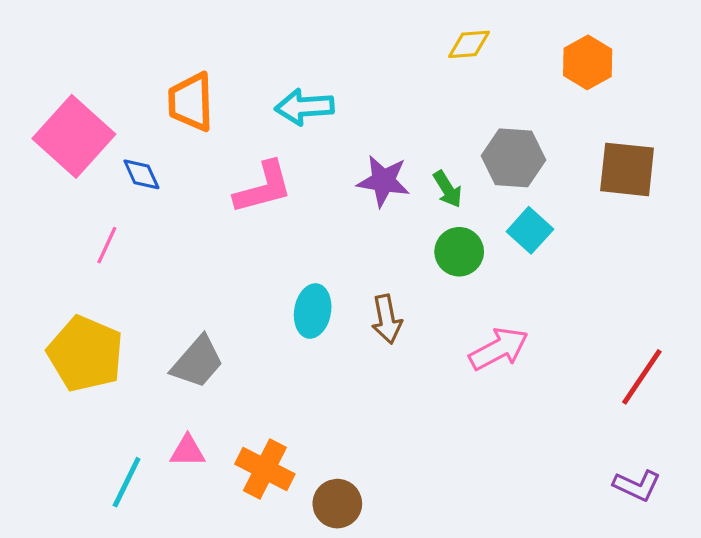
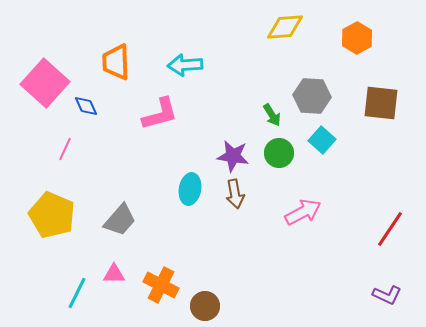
yellow diamond: (469, 44) -> (285, 27), size x1.4
purple star: (383, 181) -> (233, 156), moved

